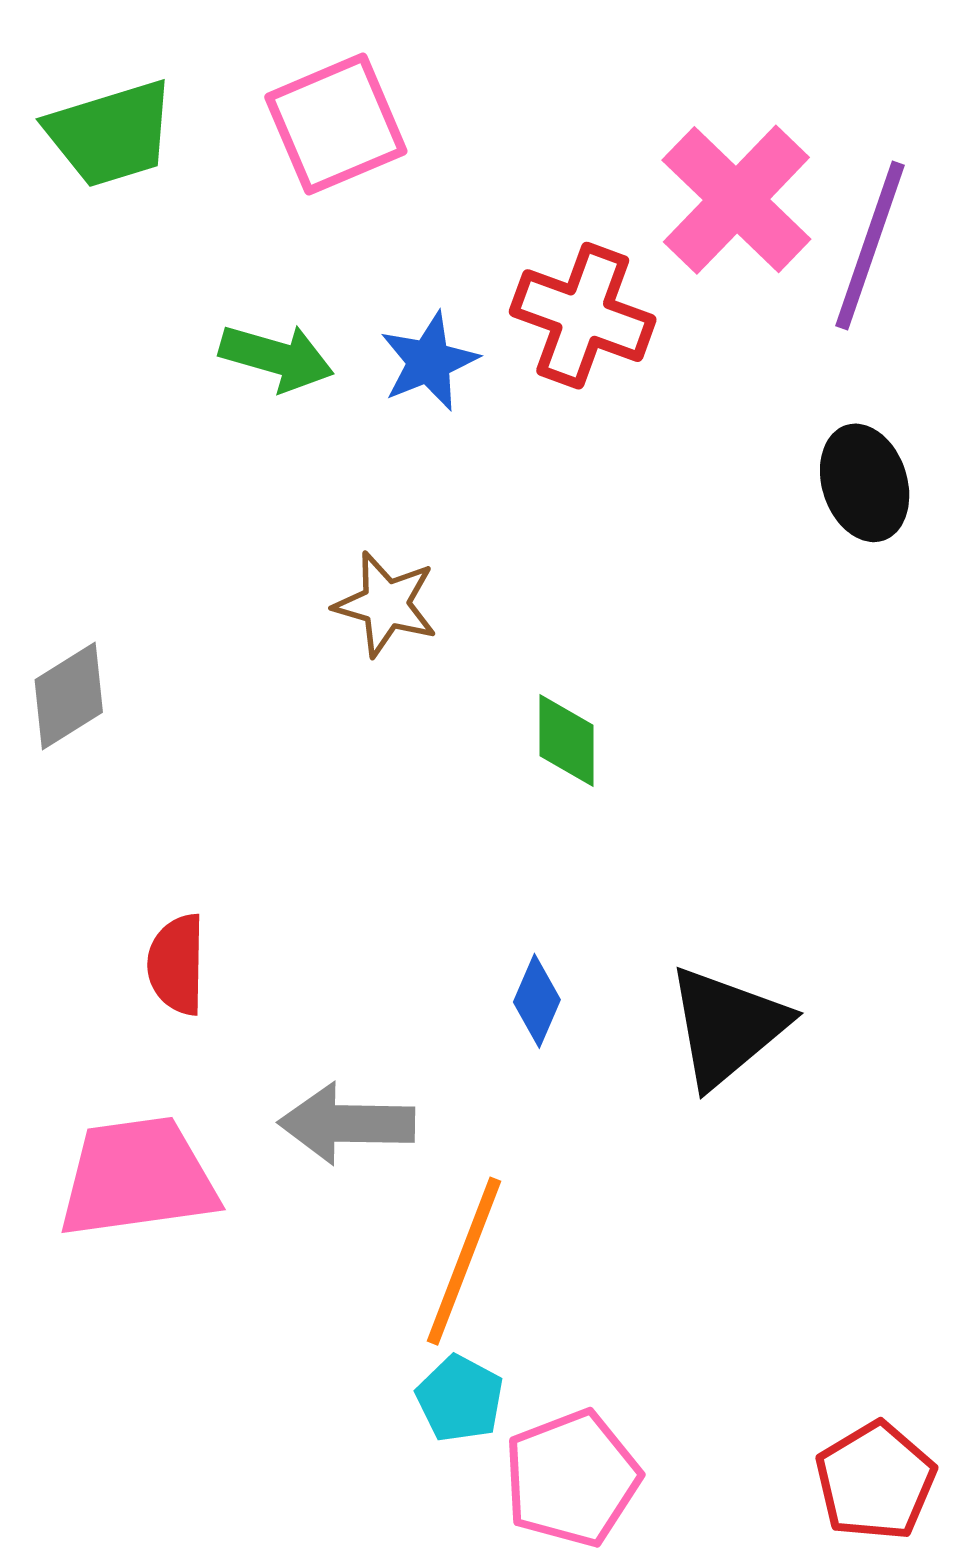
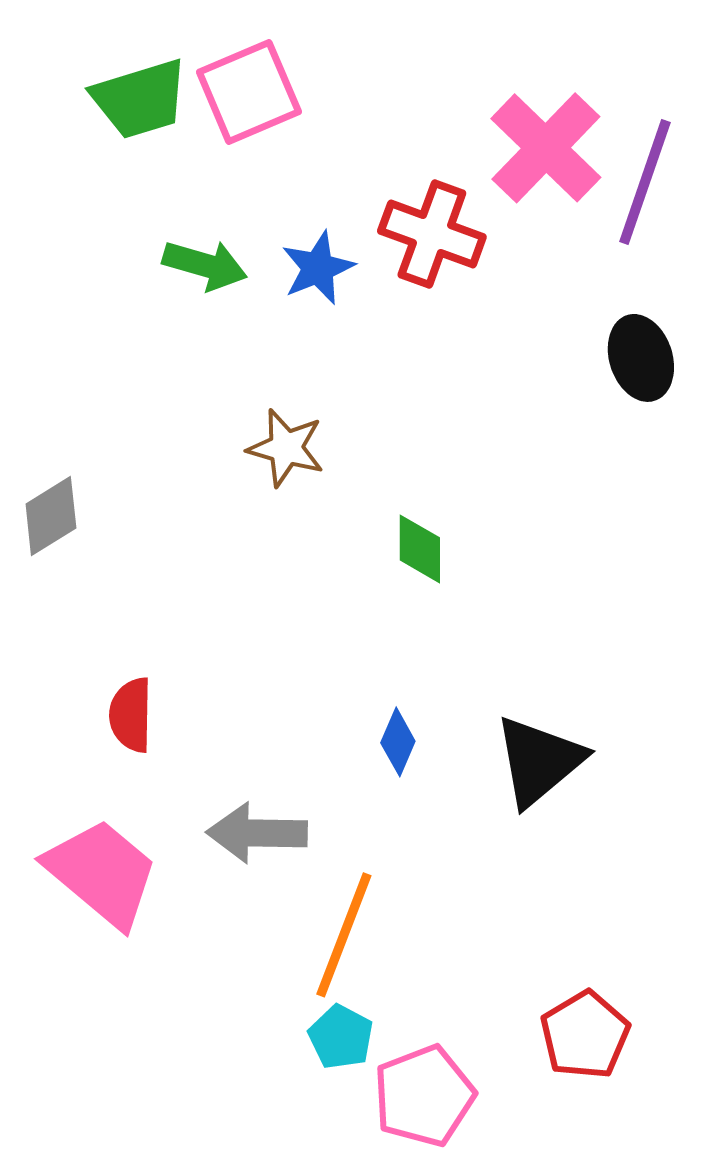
green trapezoid: (111, 134) -> (140, 99), moved
pink trapezoid: (138, 1178) -> (102, 873), turned 48
red pentagon: (875, 1481) -> (585, 1035), moved

